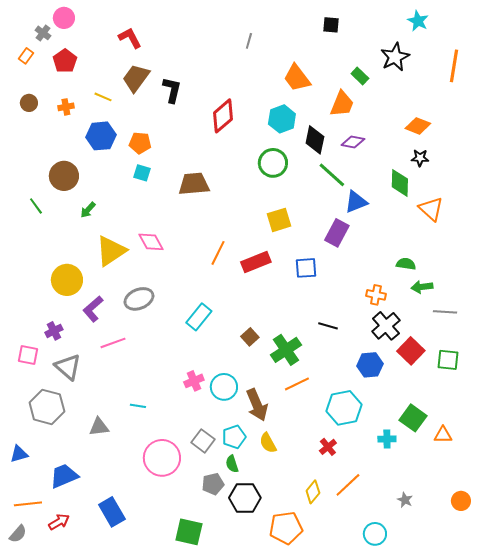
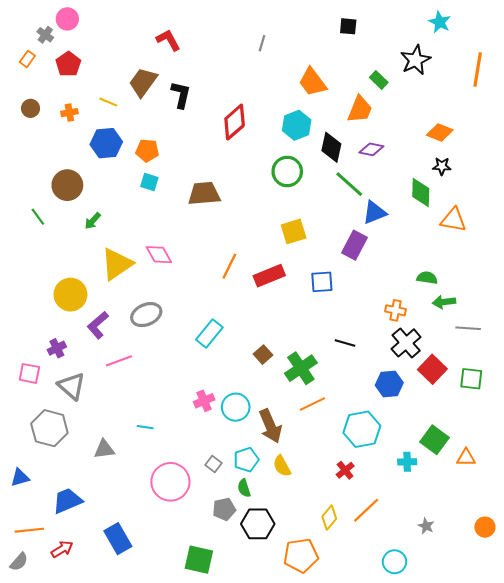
red L-shape: (130, 38) -> (168, 40), moved
orange triangle: (431, 209) -> (453, 220), turned -32
gray square: (203, 441) -> (214, 464), size x0.7

